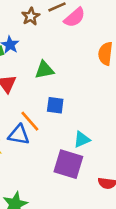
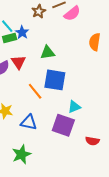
blue square: (55, 105) -> (55, 80), size x1.6
blue triangle: (19, 135) -> (29, 122), moved

